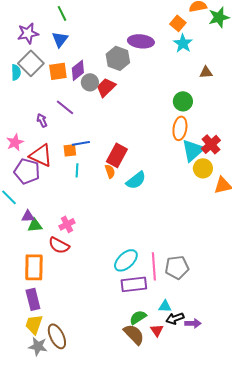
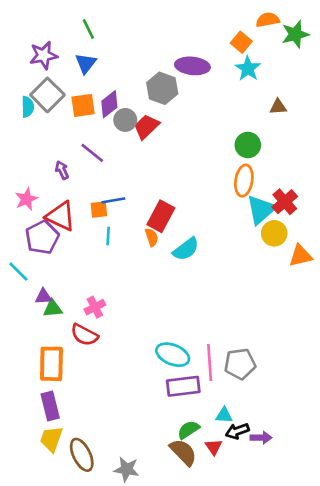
purple pentagon: (27, 171) -> (42, 237), turned 30
cyan ellipse: (126, 260) -> (173, 355), turned 65
gray star: (38, 346) -> (127, 469), moved

